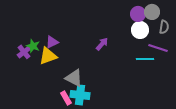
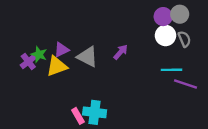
gray semicircle: (164, 27) -> (184, 39), moved, turned -32
purple line: (158, 48) -> (186, 84), moved
gray triangle: (74, 78) -> (87, 57), moved

